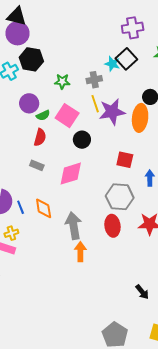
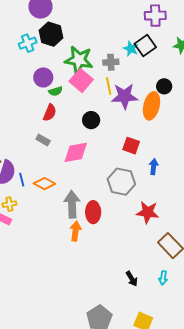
green star: (62, 82) -> (79, 60), size x1.8
pink square: (67, 116) -> (81, 80), moved
orange diamond: (44, 208) -> (44, 184), turned -60
red ellipse: (112, 226) -> (93, 212), moved

